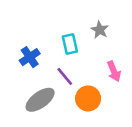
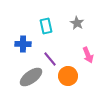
cyan rectangle: (70, 44) -> (46, 26), moved
blue cross: (30, 57) -> (23, 44), turned 35

